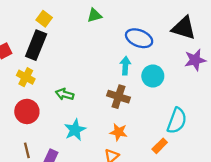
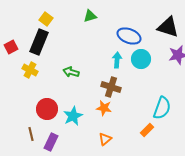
cyan circle: (153, 76) -> (141, 59), moved
green arrow: (65, 94) -> (71, 72), moved
red circle: (27, 111) -> (47, 109), moved
orange star: (118, 132) -> (104, 108), moved

